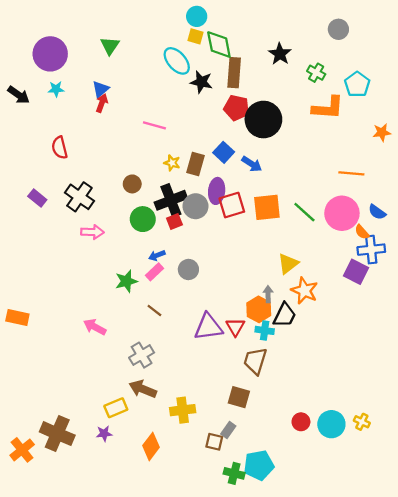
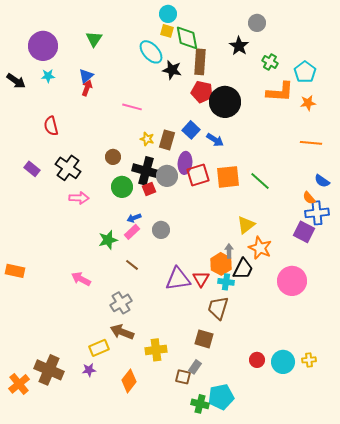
gray circle: (338, 29) -> (257, 23), moved
orange star: (382, 132) -> (308, 103), moved
orange line: (351, 173) -> (311, 143), moved
black cross: (171, 200) -> (146, 171), turned 36
pink circle: (342, 213) -> (292, 281), moved
yellow cross: (362, 422) -> (309, 360), turned -32

